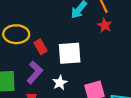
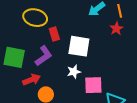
white star: (60, 83) -> (74, 72), moved

